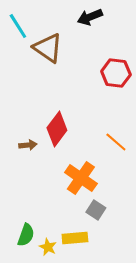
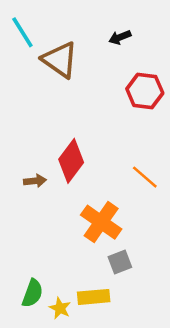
black arrow: (90, 17) -> (120, 37), moved, size x0.7
gray square: (96, 210) -> (120, 262), turned 36

